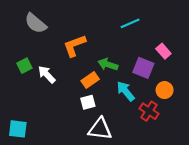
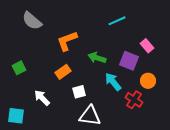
green square: (24, 66) -> (19, 68), moved
white arrow: (47, 74) -> (42, 98), moved
orange rectangle: (90, 80) -> (63, 72), moved

